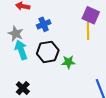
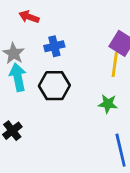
green star: (68, 62) -> (108, 104), moved

